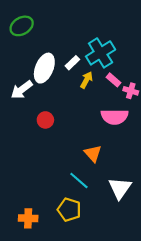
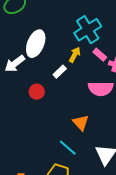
white rectangle: (72, 63) -> (60, 72), moved

